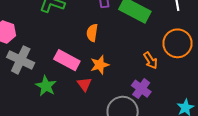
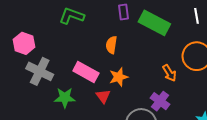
green star: (46, 86) -> (65, 98), turned -30

